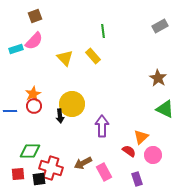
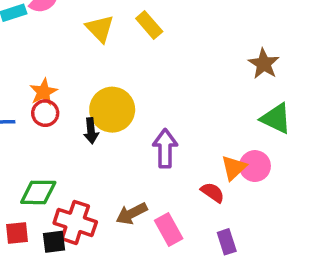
pink circle: (153, 155) -> (255, 166), moved

